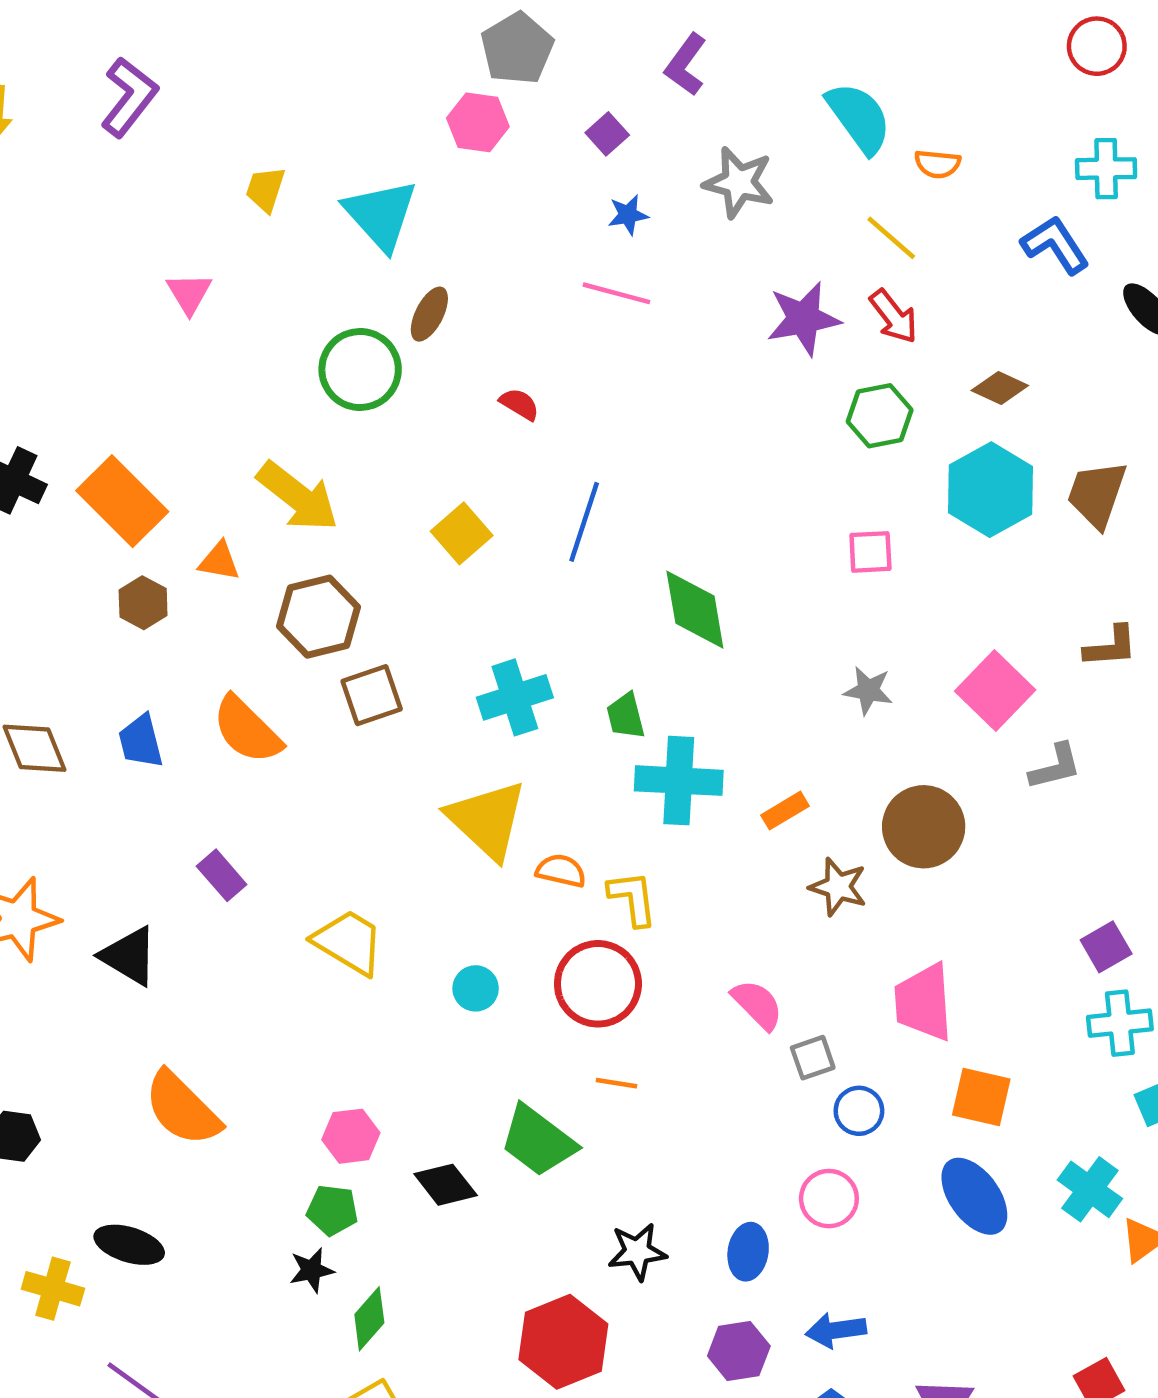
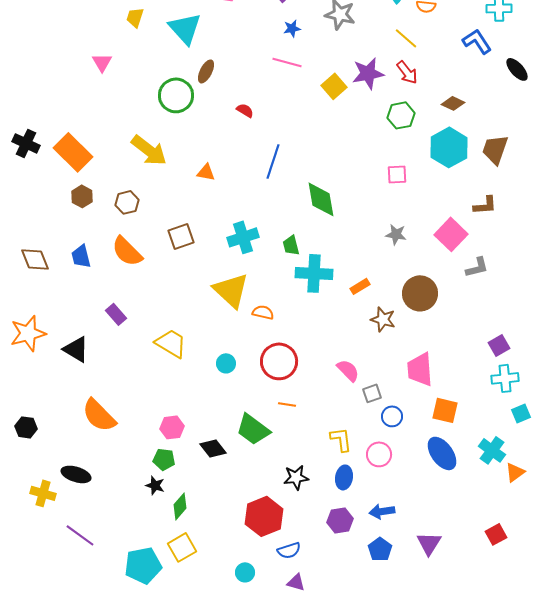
yellow square: (462, 533) -> (334, 86), moved
orange triangle: (219, 561) -> (206, 172), moved
brown hexagon: (319, 617) -> (127, 202), moved, size x0.7
brown L-shape: (1111, 647) -> (485, 205), moved
yellow L-shape: (633, 898) -> (341, 439), moved
black star: (312, 1270) -> (155, 485), turned 30

